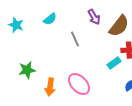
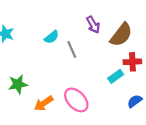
cyan semicircle: (50, 19) -> (52, 37), moved
orange arrow: (50, 87) -> (44, 103), turned 48

